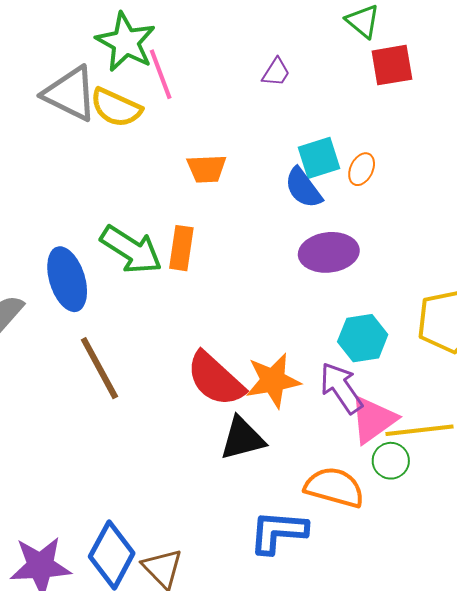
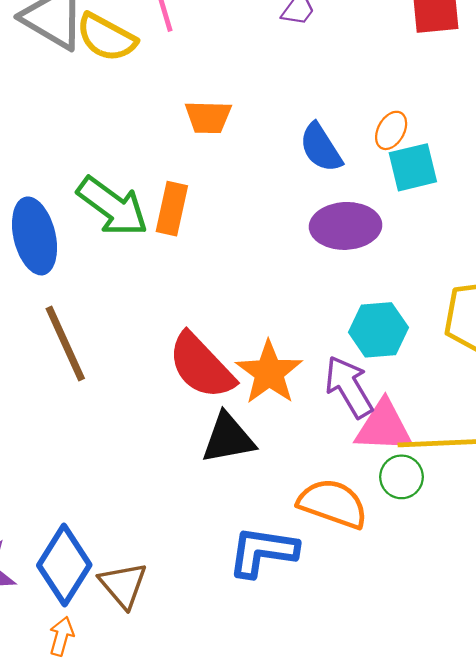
cyan square: (319, 158) -> (413, 167), moved
orange star: (273, 381) -> (269, 373), turned -30
pink triangle: (373, 419) -> (384, 427), turned 34

